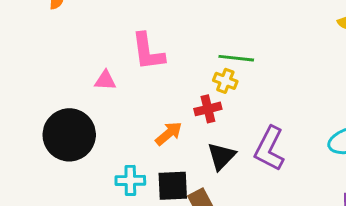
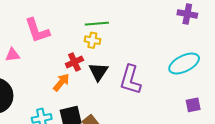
red cross: (208, 109) -> (74, 62), moved
black triangle: (221, 156) -> (98, 72), moved

